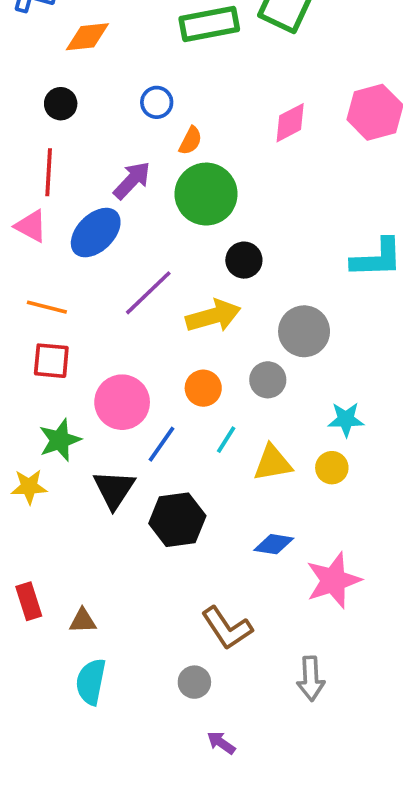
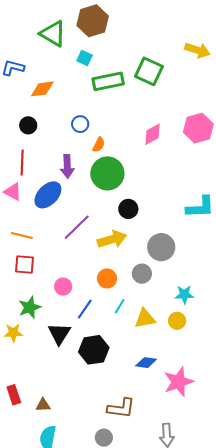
purple arrow: (132, 180) -> (67, 166), turned 135
pink circle: (122, 402) -> (63, 287), size x0.6
brown L-shape: (227, 628) -> (121, 408), turned -48

